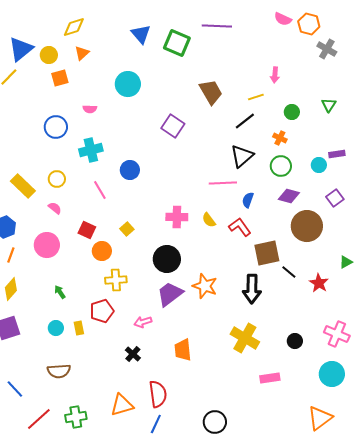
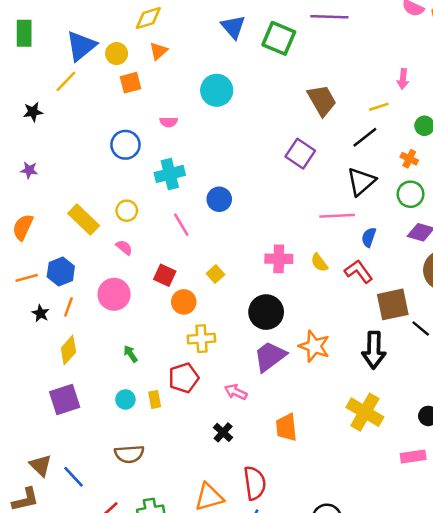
purple square: (173, 126) -> (300, 154), moved
pink arrow: (143, 322) -> (236, 392), turned 42
pink rectangle: (270, 378) -> (413, 456), moved

